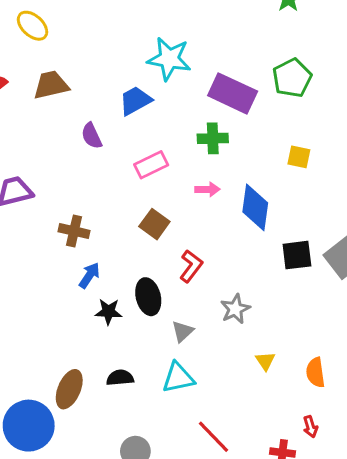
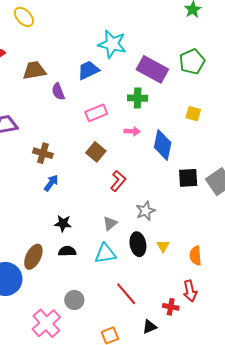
brown trapezoid: (51, 85) -> (34, 71), moved
black ellipse: (148, 297) -> (138, 244), moved
black star: (108, 312) -> (63, 223), moved
red arrow: (310, 427) -> (190, 291), size x1.5

